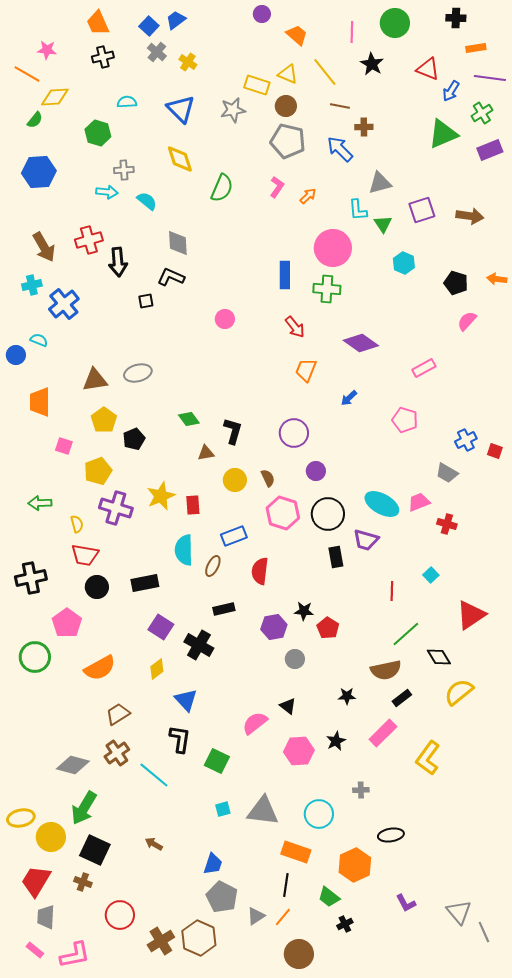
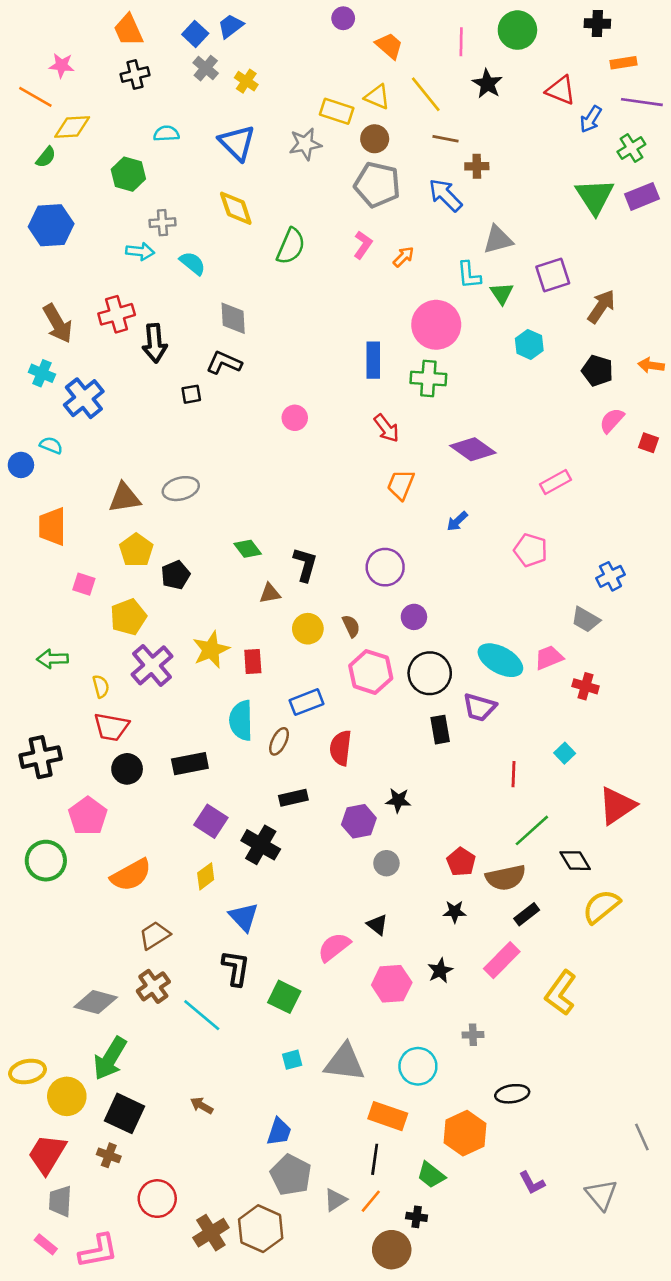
green triangle: (443, 134) -> (595, 196), moved, turned -40
brown arrow: (470, 216) -> (601, 306), moved, turned -64
cyan cross: (32, 285) -> (42, 373), turned 36
red square: (495, 451) -> (648, 443), moved
purple cross: (116, 508) -> (152, 665), turned 32
red pentagon: (328, 628) -> (461, 862), moved
black cross: (345, 924) -> (417, 1217), moved, turned 35
gray line: (484, 932) -> (642, 1137), moved

